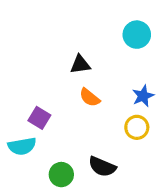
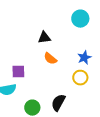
purple square: (39, 118) -> (18, 72), turned -32
black semicircle: (102, 167) -> (58, 103), turned 96

